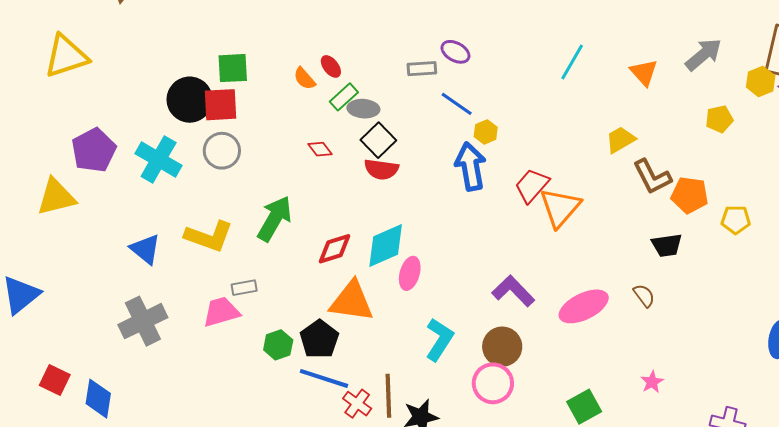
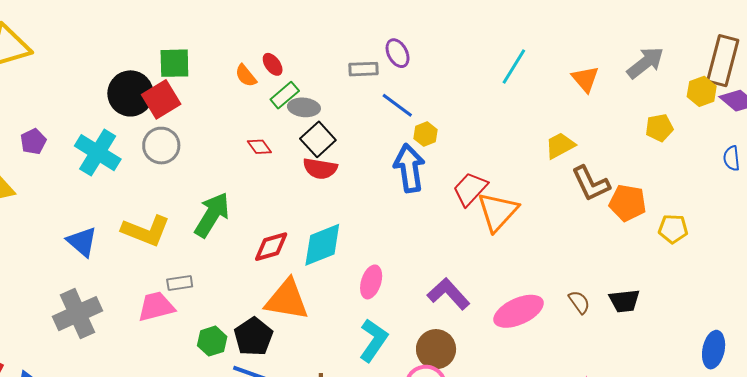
purple ellipse: (455, 52) -> (398, 53), turned 32
red square: (220, 105) -> (161, 99), turned -30
purple pentagon: (94, 150) -> (33, 141), size x0.6
black trapezoid: (667, 245) -> (624, 301), moved
pink ellipse: (410, 273) -> (371, 282), moved

